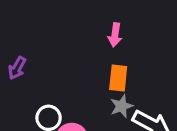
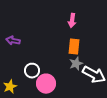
purple arrow: (17, 68) -> (13, 41), turned 72

